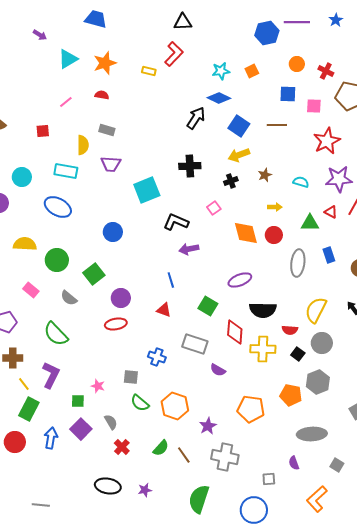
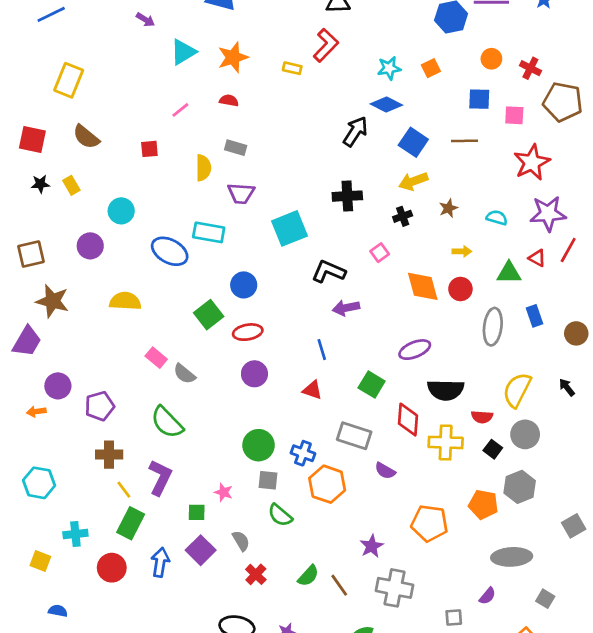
cyan rectangle: (66, 171) -> (209, 232), moved
green circle: (57, 260) -> (259, 445), moved
green square: (94, 274) -> (209, 315), moved
pink rectangle: (31, 290) -> (156, 358), moved
red ellipse: (116, 324) -> (248, 332), moved
orange hexagon: (175, 406) -> (327, 484), moved
purple semicircle: (294, 463) -> (487, 596), turned -120

